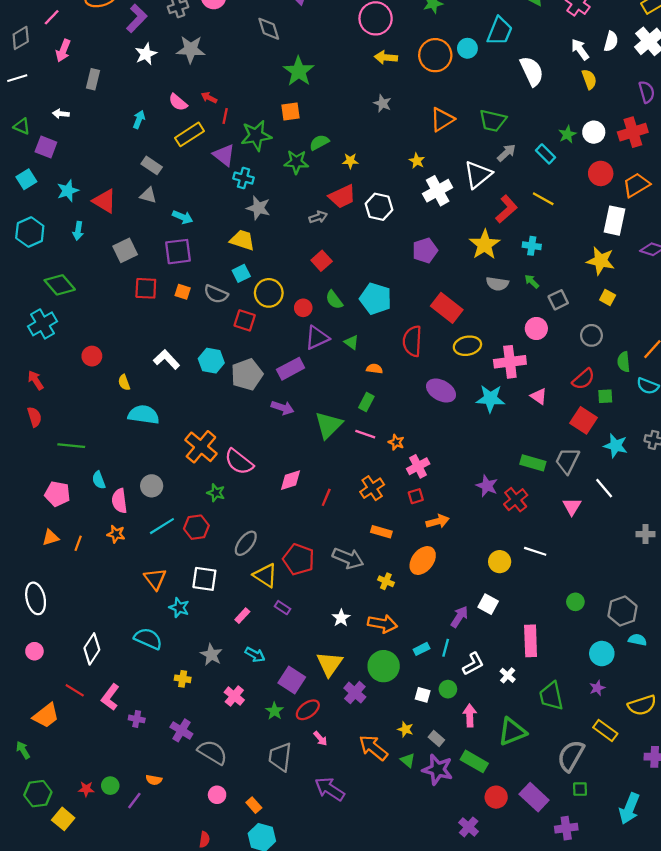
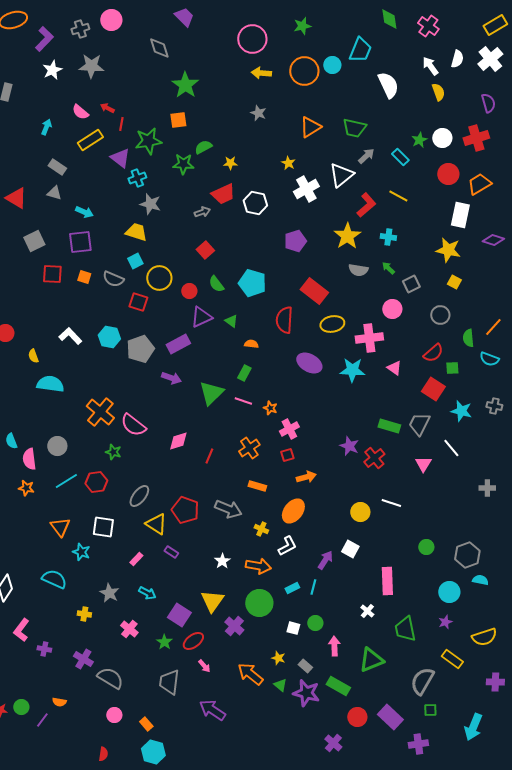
cyan cross: (243, 178) -> (137, 178), turned -36
white L-shape: (473, 664) -> (287, 546), moved

